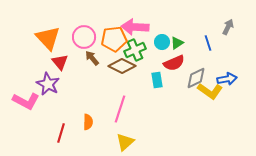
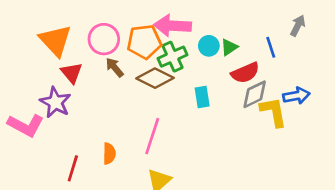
red semicircle: (174, 63) -> (245, 73), moved
yellow L-shape: (210, 91) -> (273, 112), turned -135

